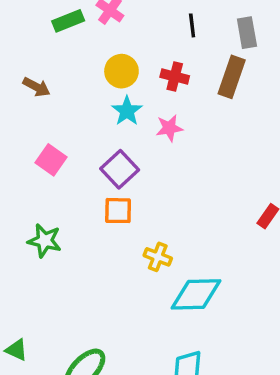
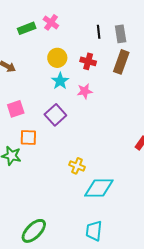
gray rectangle: (247, 33) -> (121, 34), moved
pink square: (51, 160) -> (16, 109), turned 36
orange square: (118, 211) -> (28, 138), moved

